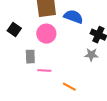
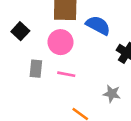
gray star: (91, 55) -> (112, 94), moved
pink line: (44, 71) -> (66, 74), moved

